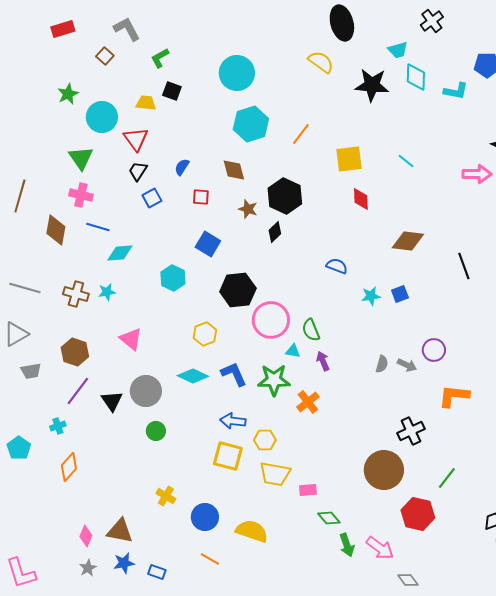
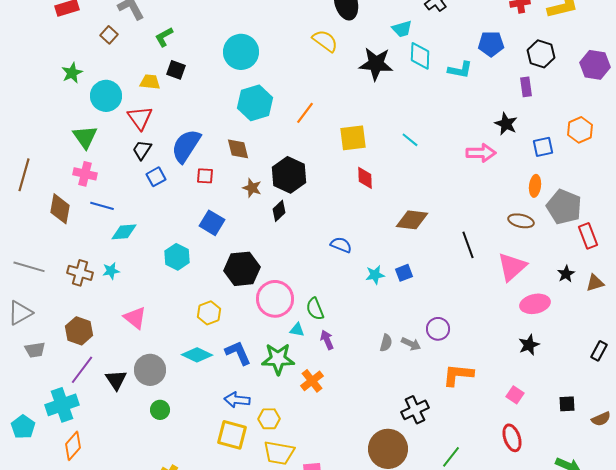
blue semicircle: (182, 167) -> (186, 146), size x2.0
cyan cross: (58, 426) -> (62, 405), size x2.0

